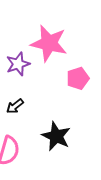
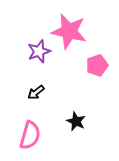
black star: (56, 136) -> (76, 121), size x0.7

